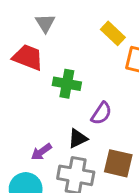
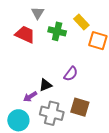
green cross: (67, 84) -> (57, 31), moved
black triangle: (78, 139) -> (45, 85), moved

